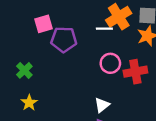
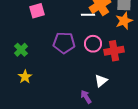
purple pentagon: (64, 39) -> (64, 43), moved
white triangle: (102, 105) -> (101, 81), moved

